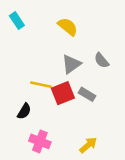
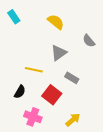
gray semicircle: (102, 60) -> (89, 41), moved
red square: (63, 93) -> (52, 95), moved, turned -30

